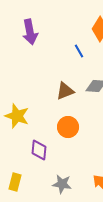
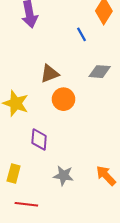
brown triangle: (65, 91) -> (50, 74), moved
orange circle: (68, 127) -> (63, 99), moved

